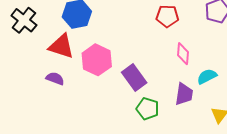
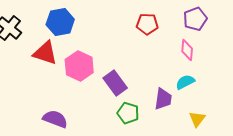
pink diamond: (183, 54) -> (187, 50), moved
purple semicircle: (55, 79) -> (55, 119), moved, size x1.4

